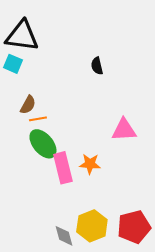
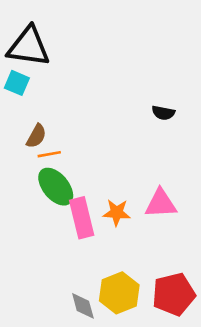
black semicircle: (97, 66) -> (163, 113), moved, turned -66
pink triangle: (124, 130) -> (161, 203), moved

